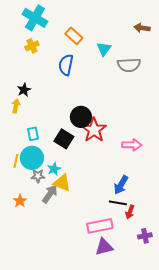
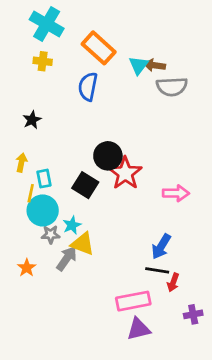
brown arrow: (142, 28) -> (155, 65), moved
orange rectangle: (74, 36) -> (99, 48), size x1.4
yellow cross: (32, 46) -> (43, 61), turned 32
yellow arrow: (16, 106) -> (21, 163), moved
yellow line: (16, 161) -> (31, 193), moved

